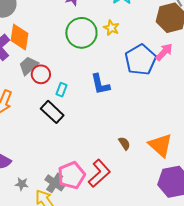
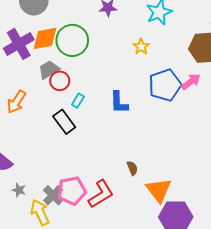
green circle: (81, 33) -> (72, 40), moved
orange diamond: (20, 37) -> (45, 38), turned 60
orange triangle: (160, 145) -> (159, 190), moved

